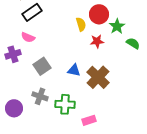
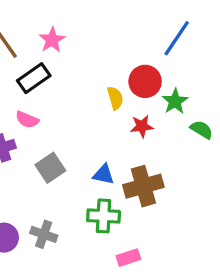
brown cross: (98, 77) -> (143, 186), turned 30
gray cross: (40, 96) -> (44, 234), moved
green cross: (65, 104) -> (104, 216), moved

